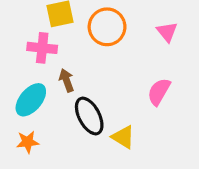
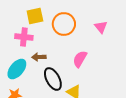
brown arrow: (66, 80) -> (39, 57), turned -72
pink semicircle: (159, 92) -> (80, 59), moved

